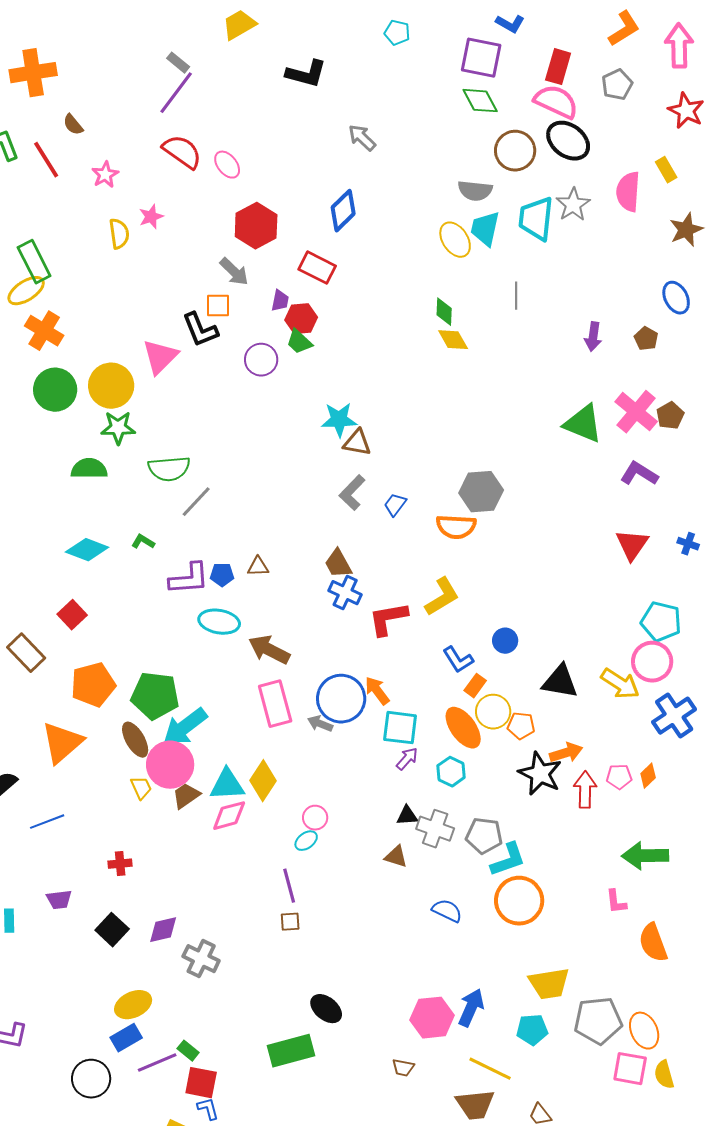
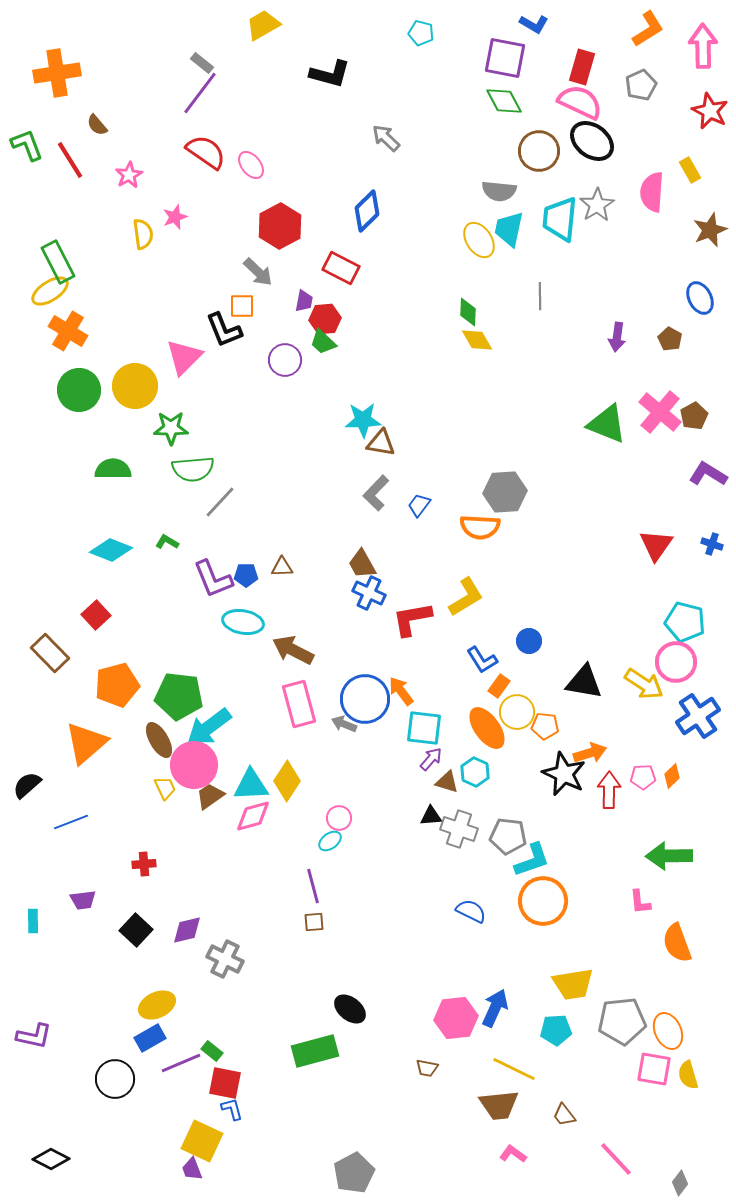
green star: (118, 428) -> (171, 428), moved
purple L-shape: (639, 474) -> (708, 474), moved
purple L-shape: (189, 579) -> (213, 579), turned 72
brown triangle: (396, 857) -> (447, 782), moved

